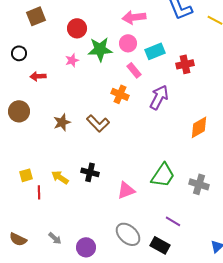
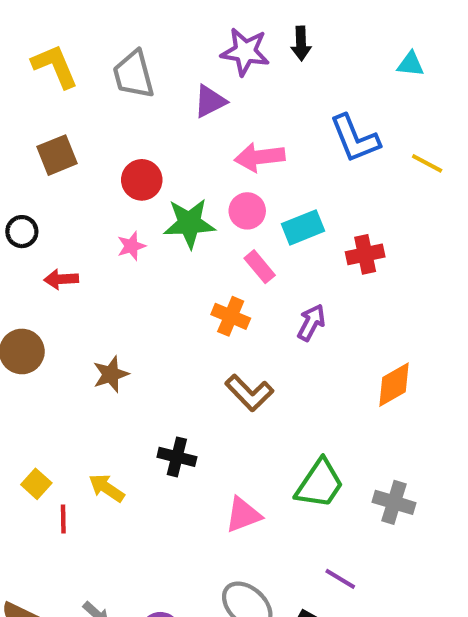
purple arrow: (159, 97) -> (311, 323), size x0.7
brown L-shape: (98, 123) -> (249, 393), moved
black cross: (90, 172) -> (177, 457), moved
yellow square: (26, 175) -> (36, 484), turned -32

